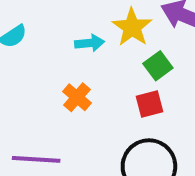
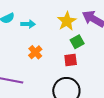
cyan arrow: (90, 43) -> (28, 24), moved

